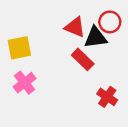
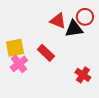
yellow square: (19, 48) -> (15, 48), moved
red rectangle: (83, 59) -> (46, 53), moved

